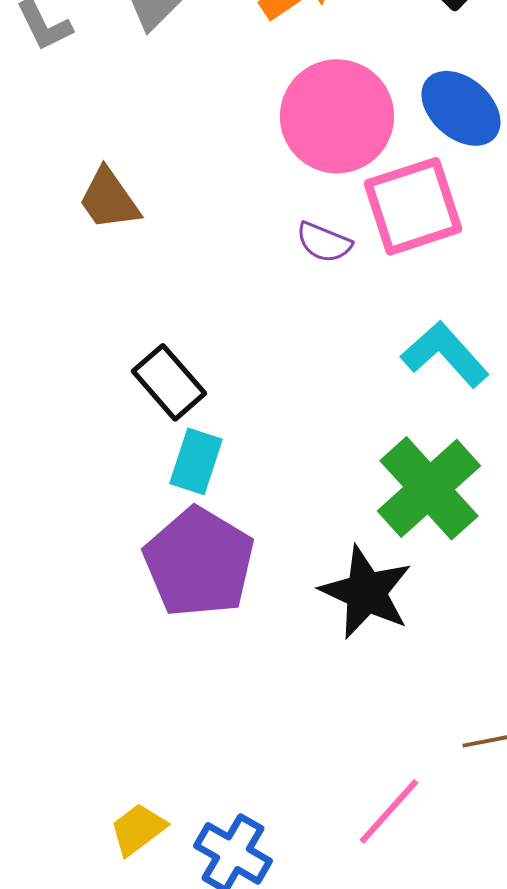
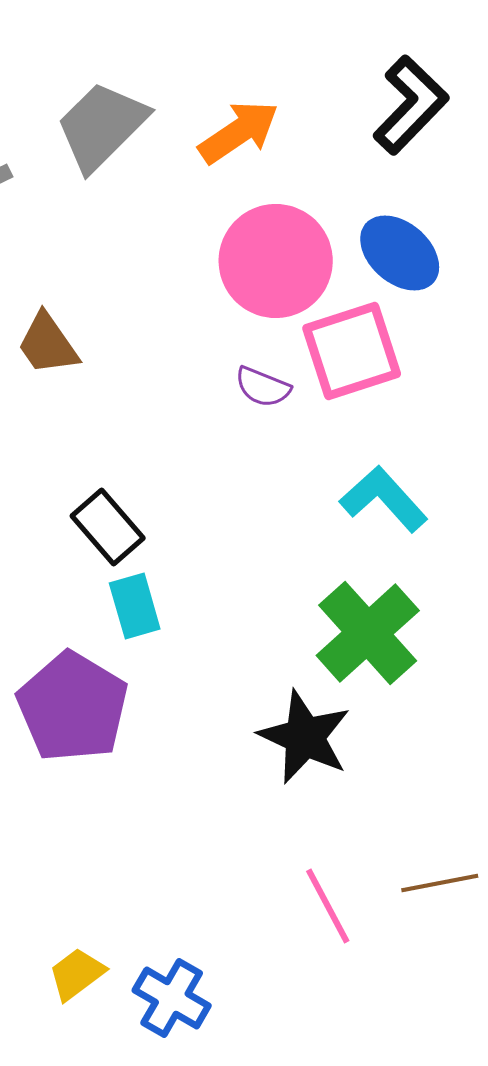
cyan rectangle: (196, 461) -> (135, 606), turned -34
purple pentagon: (199, 562) -> (73, 707), moved
pink line: (389, 811) -> (328, 906), moved, turned -70

